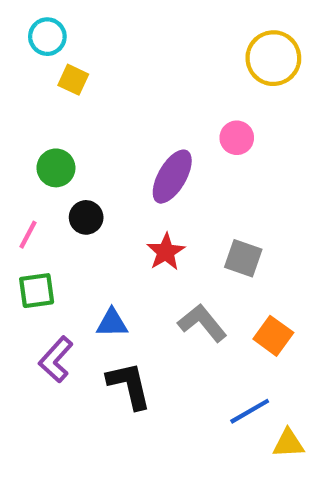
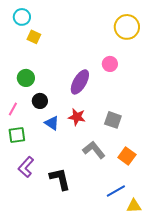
red star: (166, 252) -> (77, 117), turned -30
blue triangle: (112, 323) -> (52, 123), moved, turned 35

